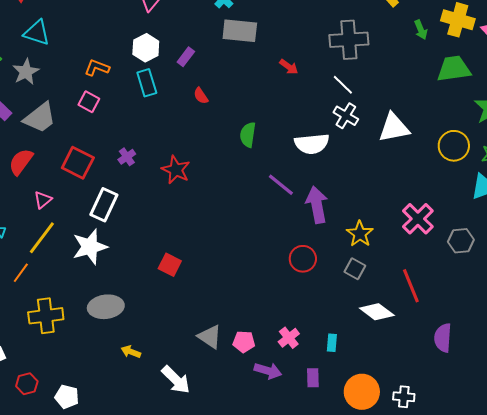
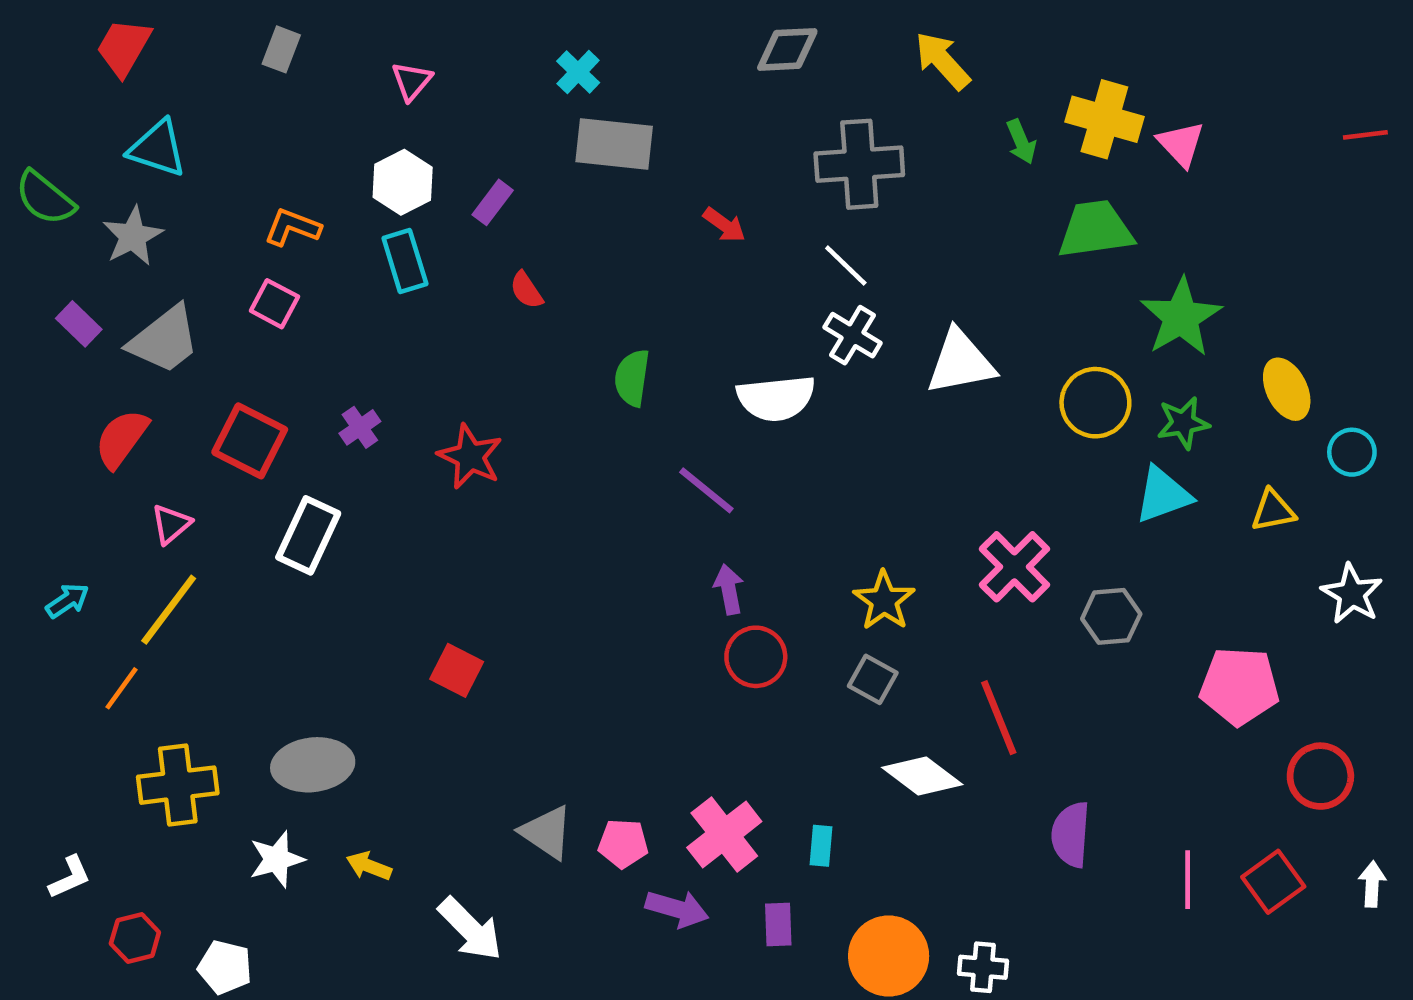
purple arrow: (317, 205) -> (729, 589), moved, size x0.6
white star: (90, 247) -> (277, 859), moved, size x0.7
pink cross: (289, 338) -> (724, 835), size x1.5

